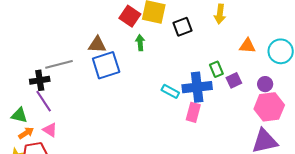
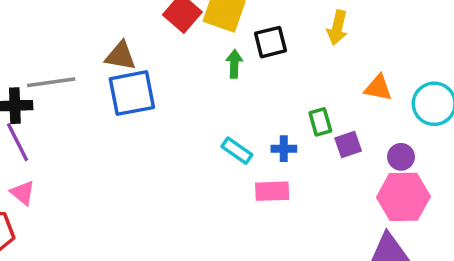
green arrow: (140, 43) -> (234, 64), moved
blue cross: (197, 87) -> (284, 149), size x0.5
pink rectangle: (193, 112) -> (272, 191), turned 66

